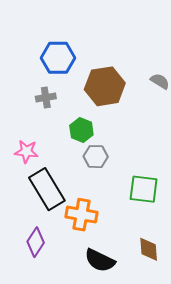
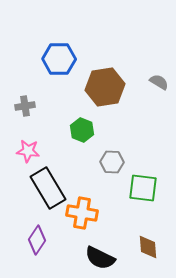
gray cross: (46, 98) -> (25, 106), moved
gray hexagon: (96, 157) -> (112, 162), moved

